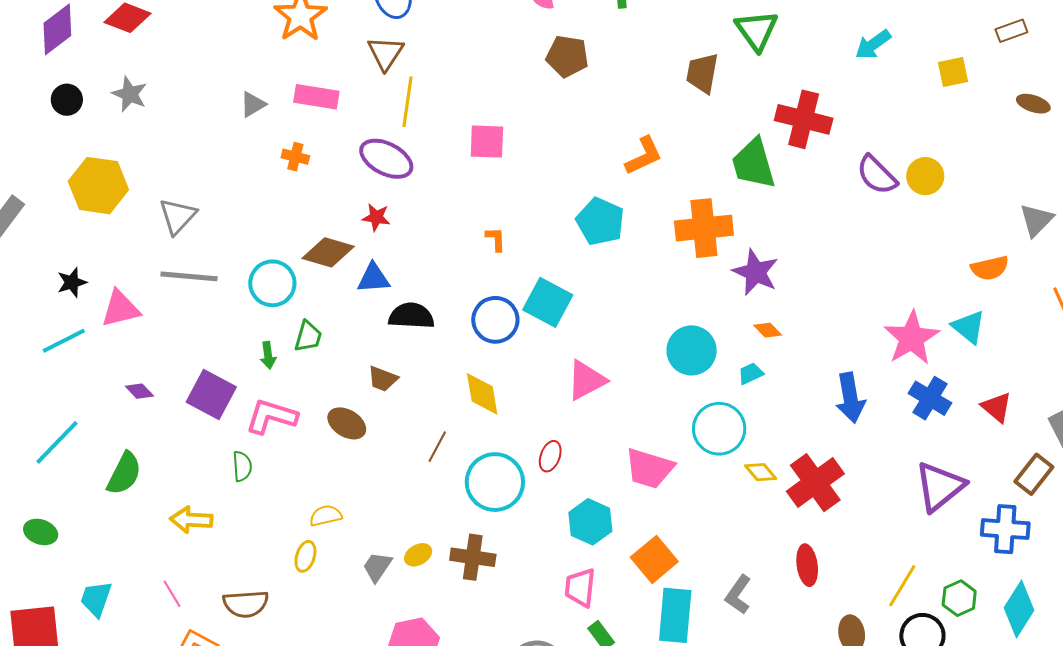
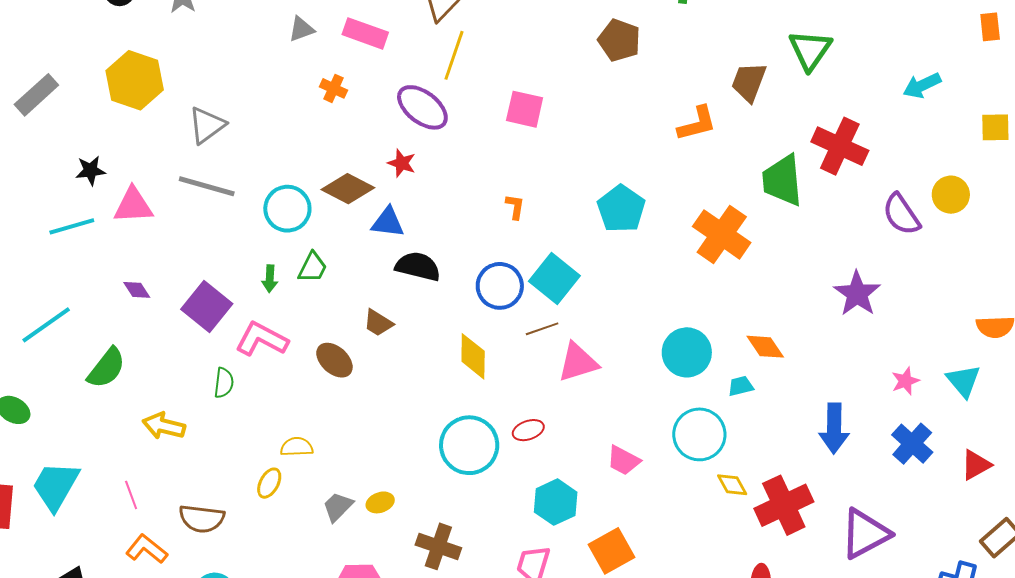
orange L-shape: (644, 156) -> (697, 124), moved
yellow circle: (925, 176) -> (951, 195), moved
orange cross: (704, 228) -> (722, 234), turned 30
purple star: (756, 272) -> (857, 294), moved
orange diamond: (768, 330) -> (765, 347), size x1.4
pink star: (912, 338) -> (905, 381), size x0.5
red triangle: (997, 407) -> (976, 465), turned 40
brown line: (437, 447) -> (542, 329), moved, turned 32
red ellipse: (550, 456) -> (528, 430), turned 40
pink trapezoid: (649, 468) -> (623, 460), size x0.7
purple triangle: (940, 487) -> (865, 534), moved
brown cross: (473, 557) -> (438, 546), moved
cyan trapezoid: (96, 599) -> (56, 486), size x1.4

